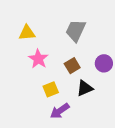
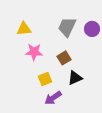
pink star: (38, 59) -> (34, 52), turned -30
purple circle: (104, 63) -> (92, 29), moved

